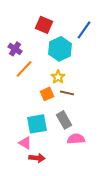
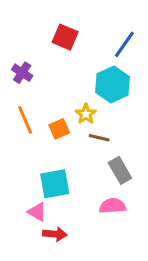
cyan hexagon: (60, 49) -> (113, 84), moved
orange line: (24, 69) -> (25, 120), moved, turned -66
orange square: (47, 94) -> (59, 129), moved
gray rectangle: (64, 120) -> (120, 170), moved

